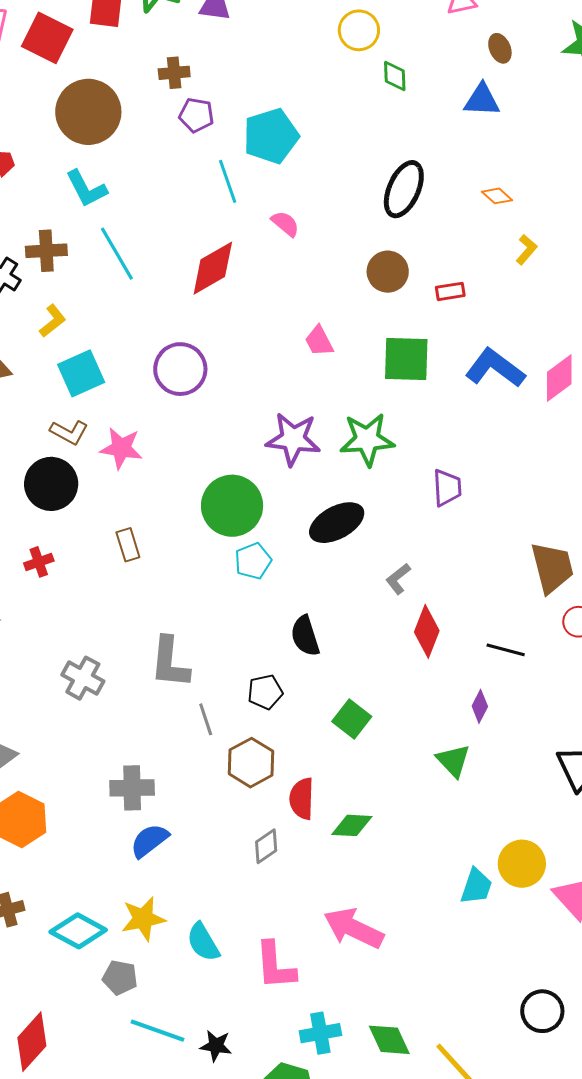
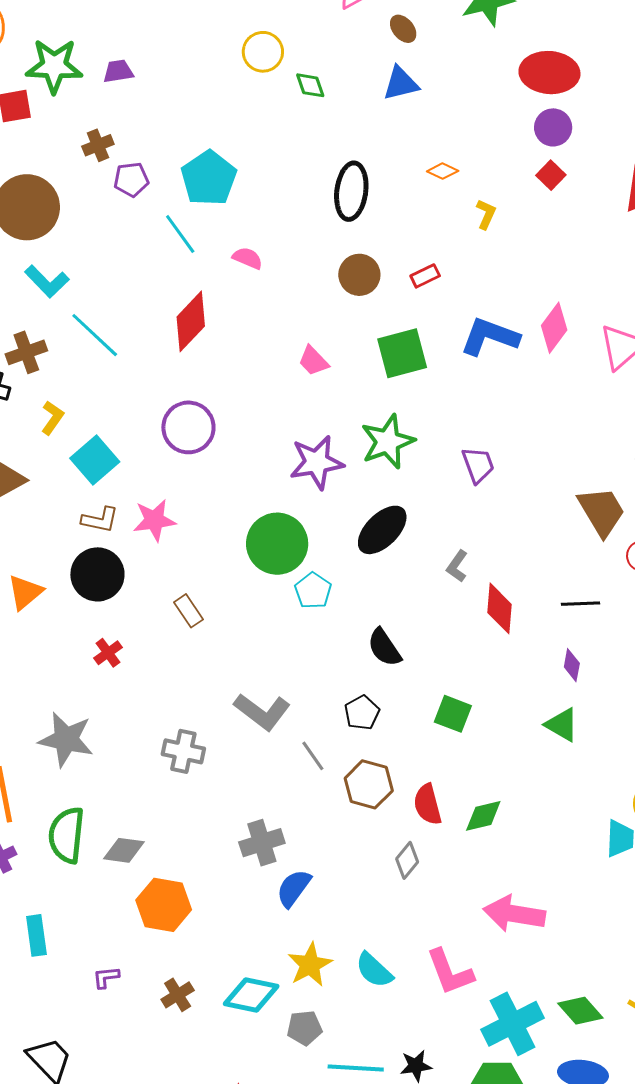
gray L-shape: (170, 662) -> (262, 712), turned -42
cyan cross: (320, 1033) -> (512, 1024), size x1.5

